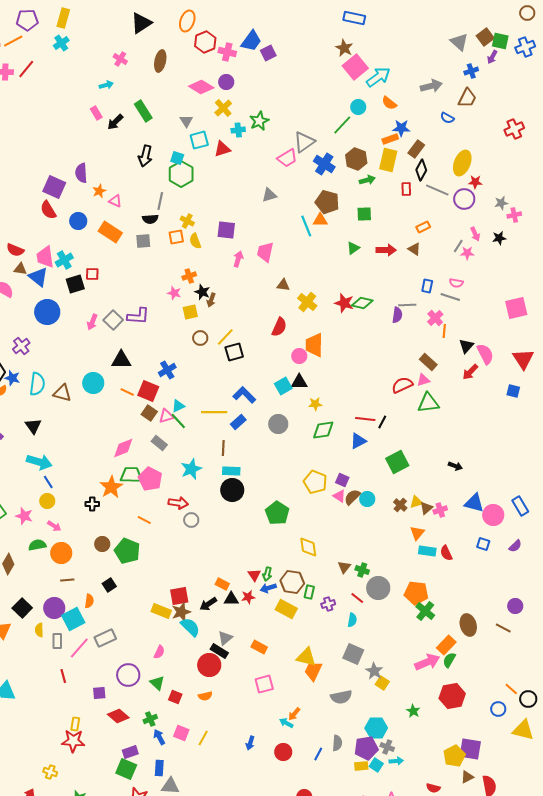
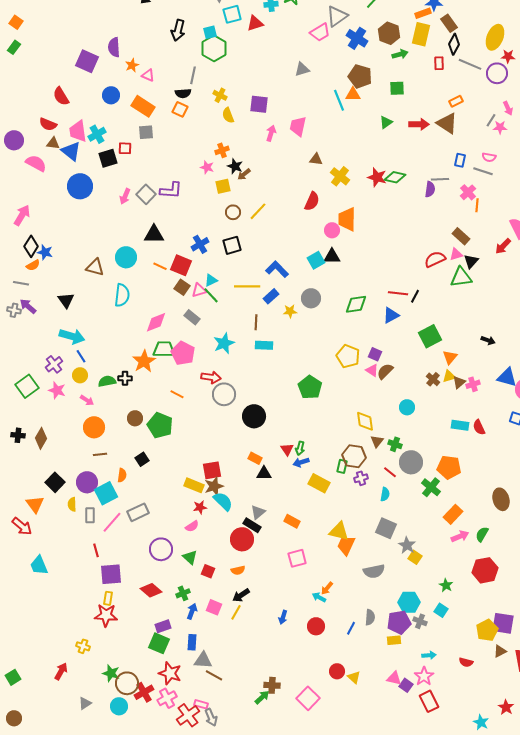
brown rectangle: (416, 149) -> (449, 23), turned -72
cyan square: (177, 158) -> (210, 32), turned -32
red semicircle: (48, 210) -> (61, 96), moved
orange square: (176, 237) -> (180, 109), moved, turned 35
gray square: (143, 241) -> (146, 132), moved
brown triangle: (414, 249) -> (447, 123), size x1.6
brown arrow: (211, 300) -> (244, 174), turned 32
purple cross: (21, 346) -> (54, 364), moved
black triangle: (466, 346) -> (471, 261), moved
black square: (234, 352) -> (232, 245), moved
cyan semicircle: (37, 384) -> (122, 295), moved
yellow star: (315, 404) -> (290, 311), moved
black circle: (232, 490) -> (254, 416), moved
cyan circle: (367, 499) -> (407, 407), moved
gray circle: (191, 520) -> (224, 394), size x1.5
orange triangle: (417, 533) -> (450, 357), moved
green semicircle: (37, 545) -> (107, 381), moved
yellow diamond: (308, 547) -> (365, 421), moved
brown hexagon: (292, 582) -> (354, 456), moved
red star: (248, 597) -> (200, 507), moved
black arrow: (208, 604) -> (241, 595), moved
green cross: (425, 611) -> (431, 487), moved
orange rectangle: (446, 645) -> (453, 514), moved
pink semicircle: (159, 652) -> (192, 526), turned 32
pink arrow: (427, 662) -> (460, 536), size x0.7
purple square: (99, 693) -> (111, 574), moved, size x1.6
blue arrow: (159, 737) -> (192, 611), turned 49
cyan arrow: (396, 761) -> (429, 655), moved
cyan square: (376, 765) -> (441, 610), moved

